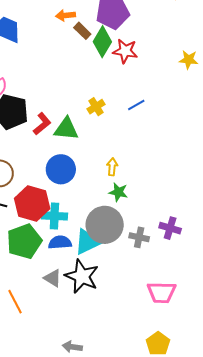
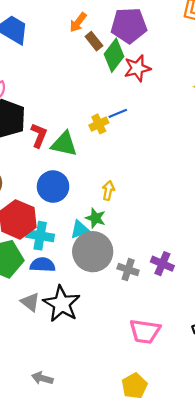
orange arrow: (66, 15) -> (78, 22), turned -54
red star: (125, 51) -> (137, 68), turned -30
blue line: (136, 105) -> (118, 113), moved
red L-shape: (42, 124) -> (39, 135), turned -35
green star: (118, 192) -> (95, 218), moved
cyan triangle: (87, 242) -> (80, 230), moved, size x0.7

